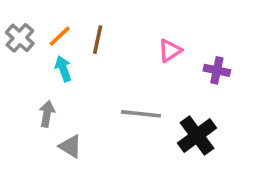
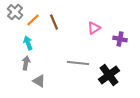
gray cross: (20, 38) -> (15, 12), moved
brown line: (98, 40) -> (54, 22), turned -35
cyan arrow: (63, 69) -> (28, 43), moved

